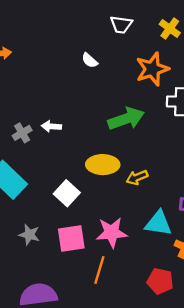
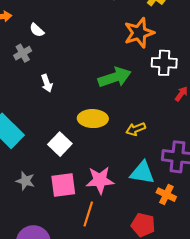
white semicircle: (90, 60) -> (37, 30), moved
white arrow: (51, 126) -> (47, 83), turned -114
gray cross: (22, 133) -> (23, 53), moved
yellow arrow: (137, 177) -> (136, 129), moved

